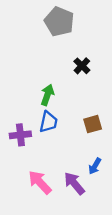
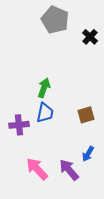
black cross: (82, 66) -> (90, 37), moved

